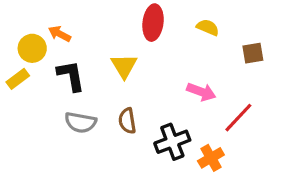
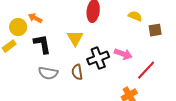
yellow semicircle: (208, 27) -> (135, 16), moved
black cross: (172, 142) -> (98, 58), moved

